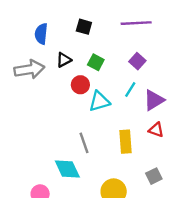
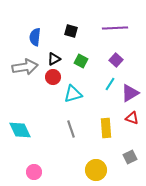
red circle: (80, 85) -> (53, 77), moved
cyan triangle: (99, 101) -> (73, 94), moved
cyan diamond: (67, 169) -> (20, 130), moved

